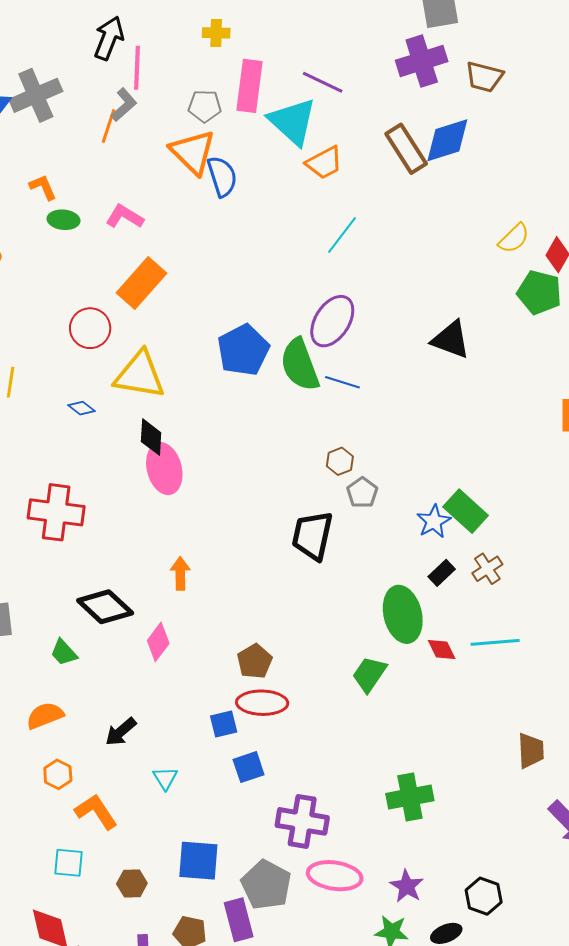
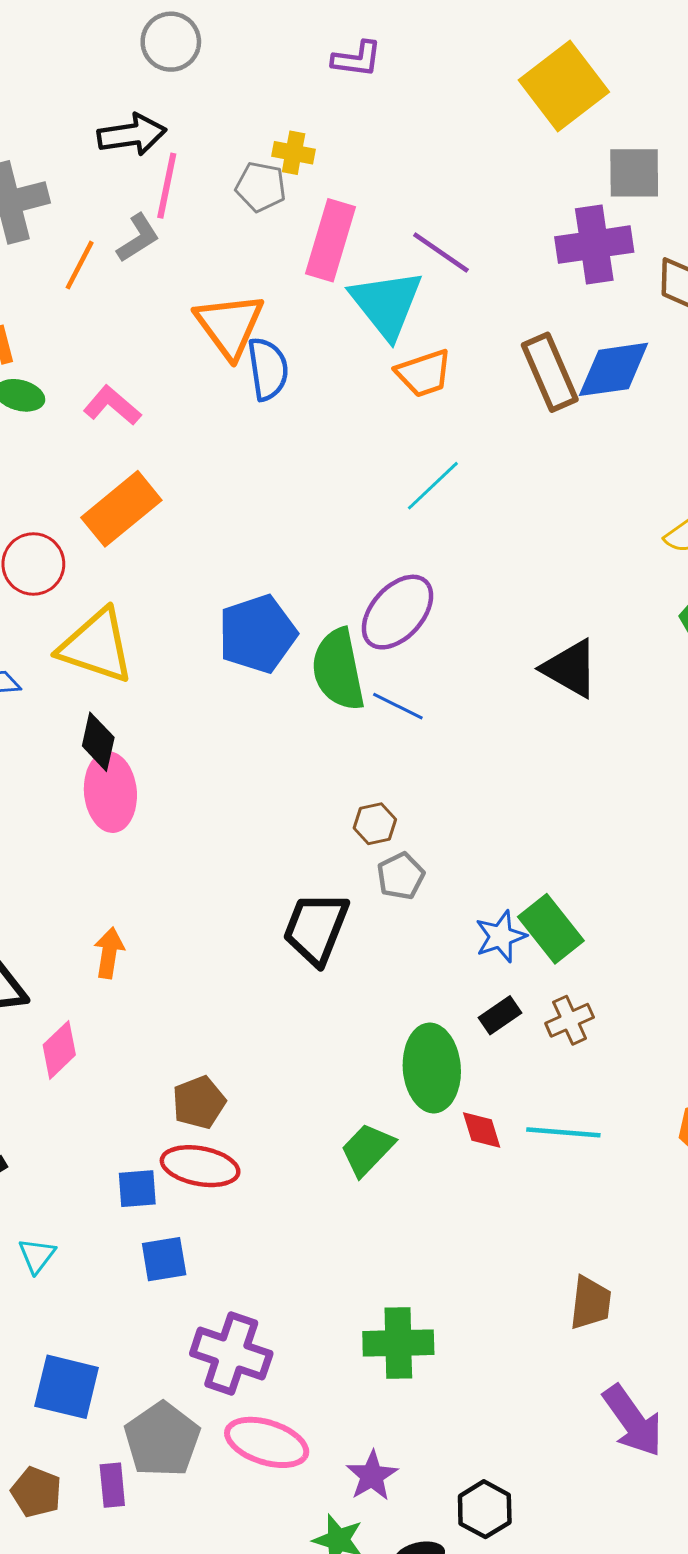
black arrow: (109, 38) -> (132, 135), turned 51
gray pentagon: (205, 106) -> (261, 187), moved
orange line: (108, 126) -> (80, 265), moved
purple rectangle: (239, 920) -> (112, 1485), size x0.7

